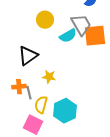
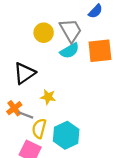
gray trapezoid: (81, 25) -> (71, 30), moved
orange cross: (19, 87) -> (14, 108), turned -32
gray line: (29, 93) -> (26, 115), turned -56

